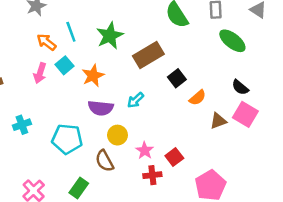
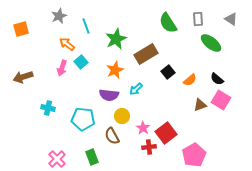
cyan line: (71, 32) -> (86, 26), moved
orange star: (93, 76) -> (115, 70), moved
orange semicircle: (198, 98) -> (190, 80), moved
cyan cross: (22, 125) -> (48, 108), turned 32
red square: (174, 157) -> (166, 133), size x1.5
green rectangle: (79, 188) -> (92, 157), turned -56

